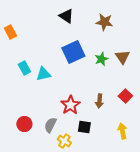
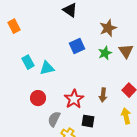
brown star: (104, 22) -> (108, 28), moved, turned -30
blue square: (73, 52) -> (77, 46), size x0.7
red circle: (24, 124) -> (38, 98), moved
yellow arrow: (122, 131) -> (126, 116), moved

